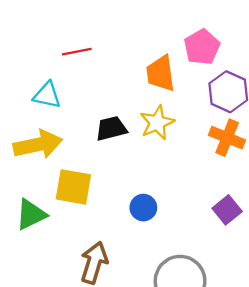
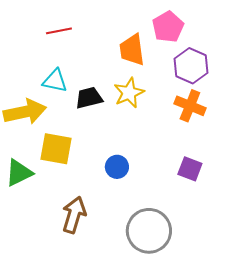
cyan triangle: (47, 95) -> (55, 81), moved
purple square: (227, 210) -> (190, 169), turned -30

